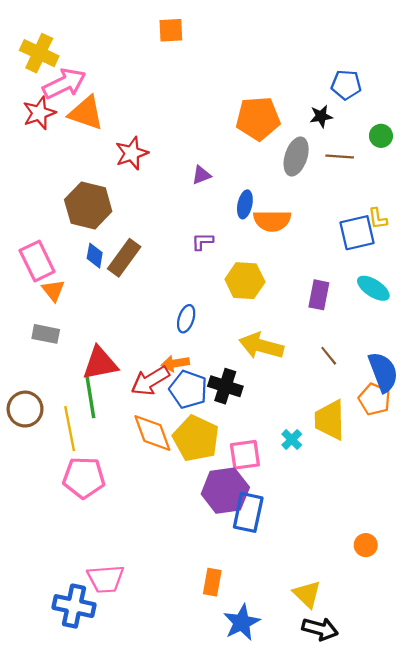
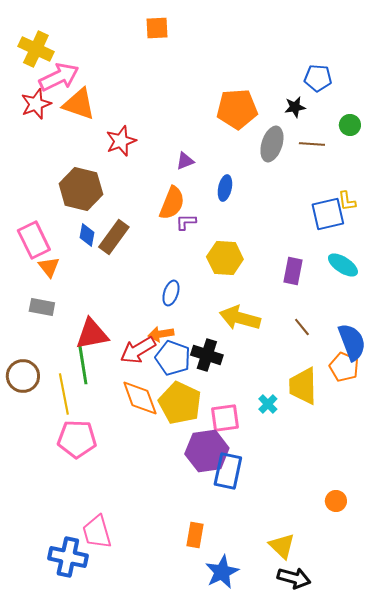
orange semicircle: (272, 221) -> (172, 203), moved, turned -68
pink trapezoid: (106, 579) -> (97, 532), turned 78

